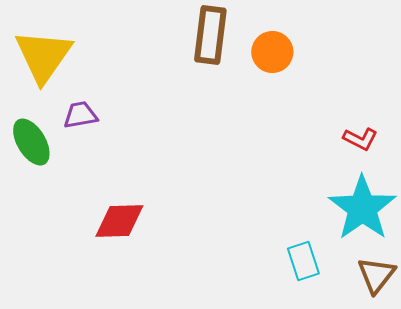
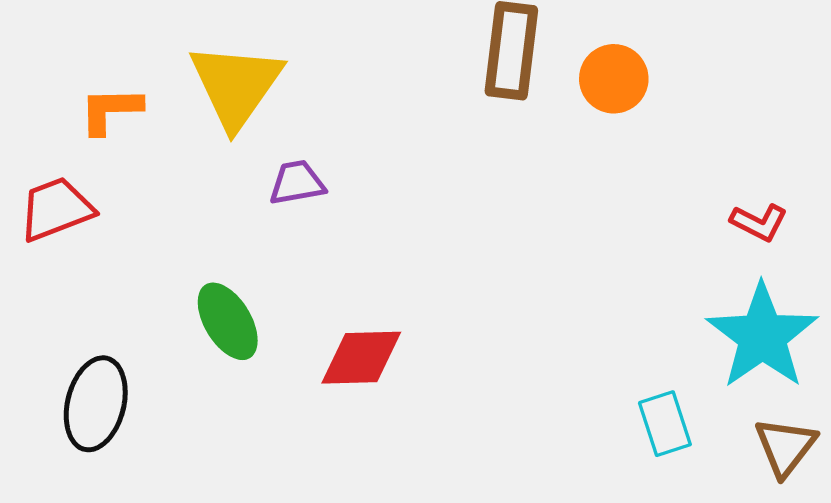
green ellipse: (31, 142) -> (228, 321), moved

